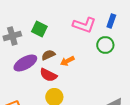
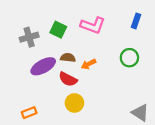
pink L-shape: (84, 25) -> (93, 25), moved
green circle: (105, 45) -> (129, 58), moved
brown semicircle: (48, 55) -> (68, 58), turned 32

